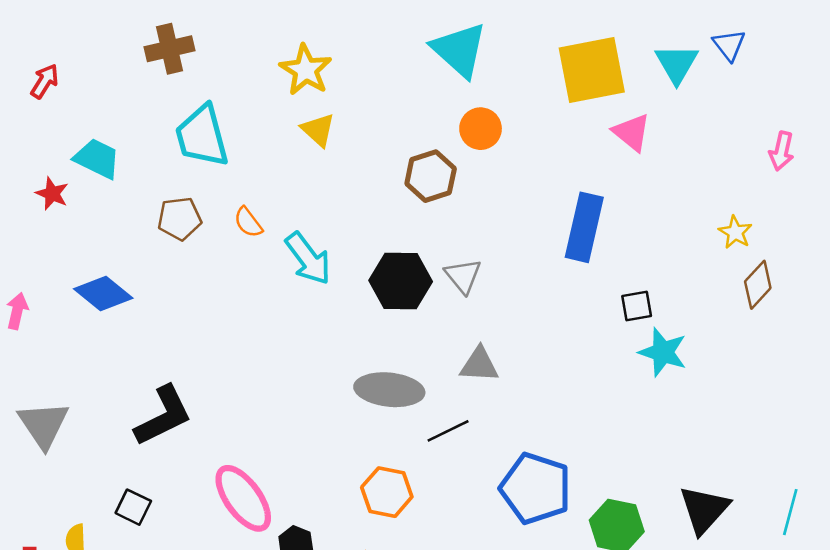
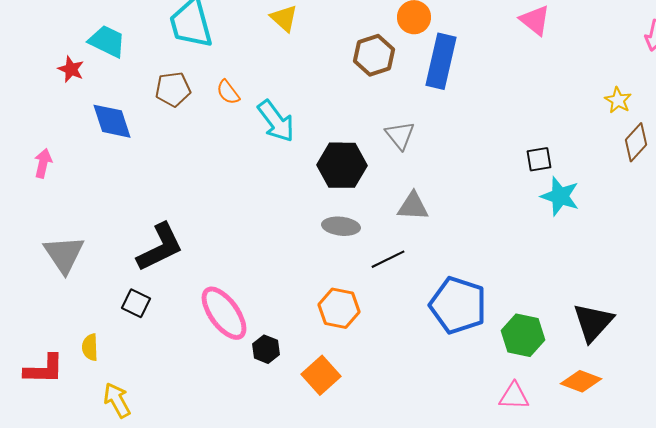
blue rectangle: (584, 227) -> (441, 61), moved
black hexagon: (401, 281) -> (342, 165), moved
blue diamond: (103, 294) -> (112, 121), moved, turned 33
gray ellipse: (389, 390) -> (341, 226), size x0.7
black square: (133, 507) -> (136, 303), moved

